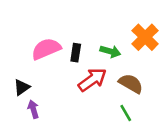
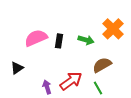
red arrow: (92, 80) -> (71, 81), moved
brown semicircle: (131, 83) -> (102, 65), turned -60
purple arrow: (33, 109) -> (47, 87), moved

